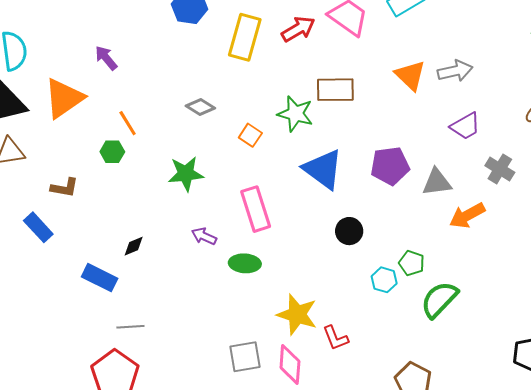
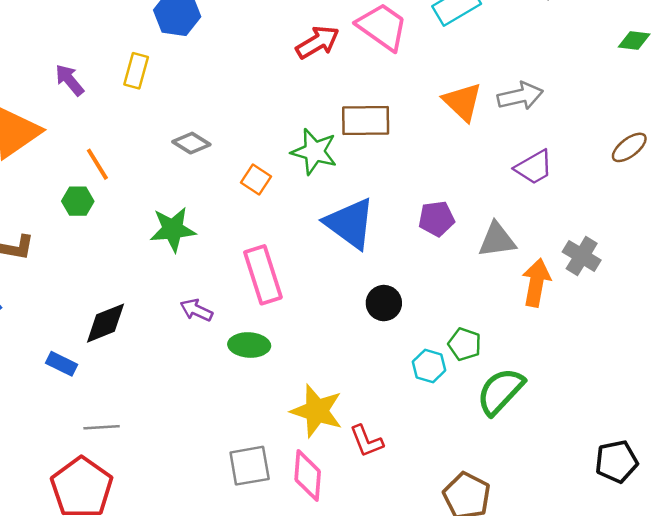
yellow rectangle: (245, 37) -> (136, 71), moved, size x0.6
purple pentagon: (390, 166) -> (436, 219), size x0.7
gray cross: (500, 169) -> (582, 256), moved
orange arrow: (467, 215) -> (536, 283), turned 129
black diamond: (134, 246) -> (105, 323), size x1.6
blue rectangle: (100, 278) -> (62, 364), size x0.7

